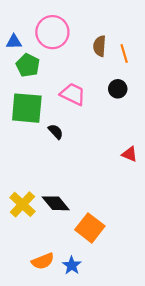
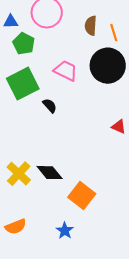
black circle: (118, 89) -> (108, 66), size x2.0
green square: (27, 108) -> (23, 84), turned -32
orange semicircle: (43, 261) -> (16, 227), moved

